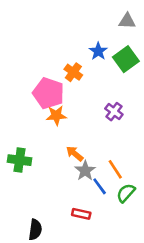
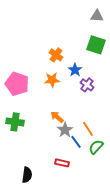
blue star: (98, 51) -> (75, 70), moved
green square: (126, 59) -> (96, 45), turned -36
pink pentagon: (48, 93) -> (17, 84), moved
orange star: (56, 115) -> (52, 80), moved

